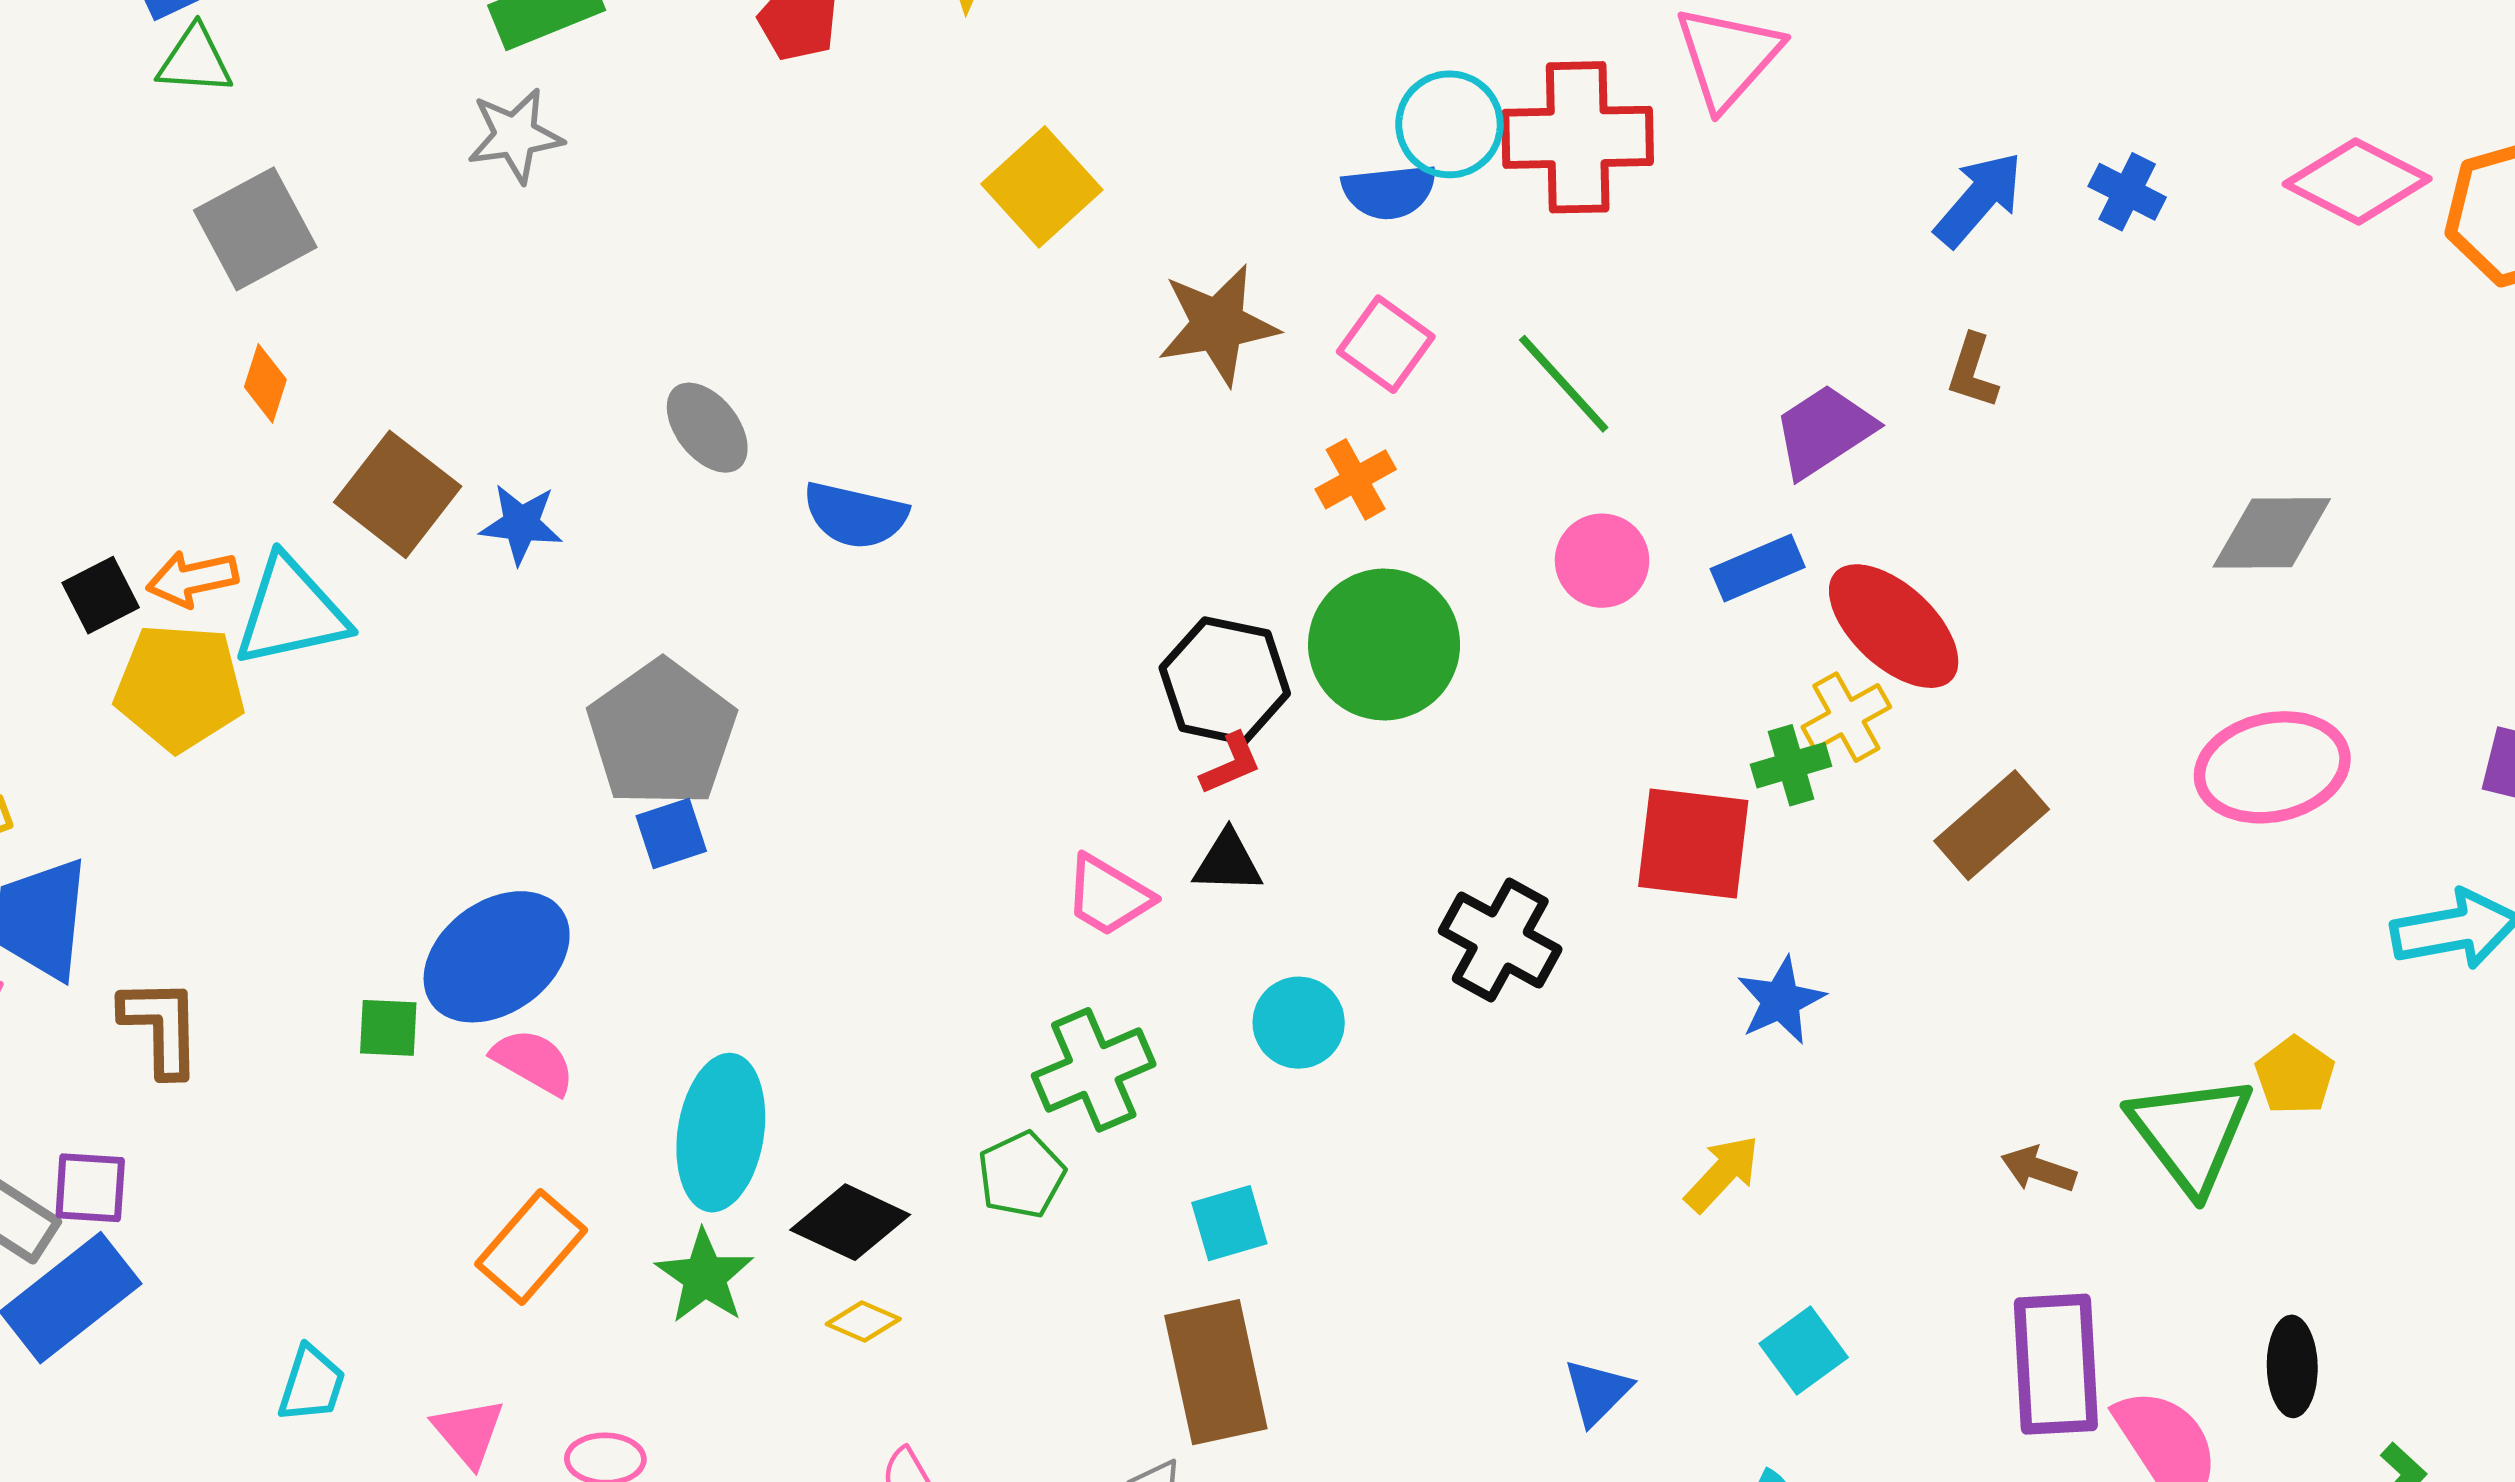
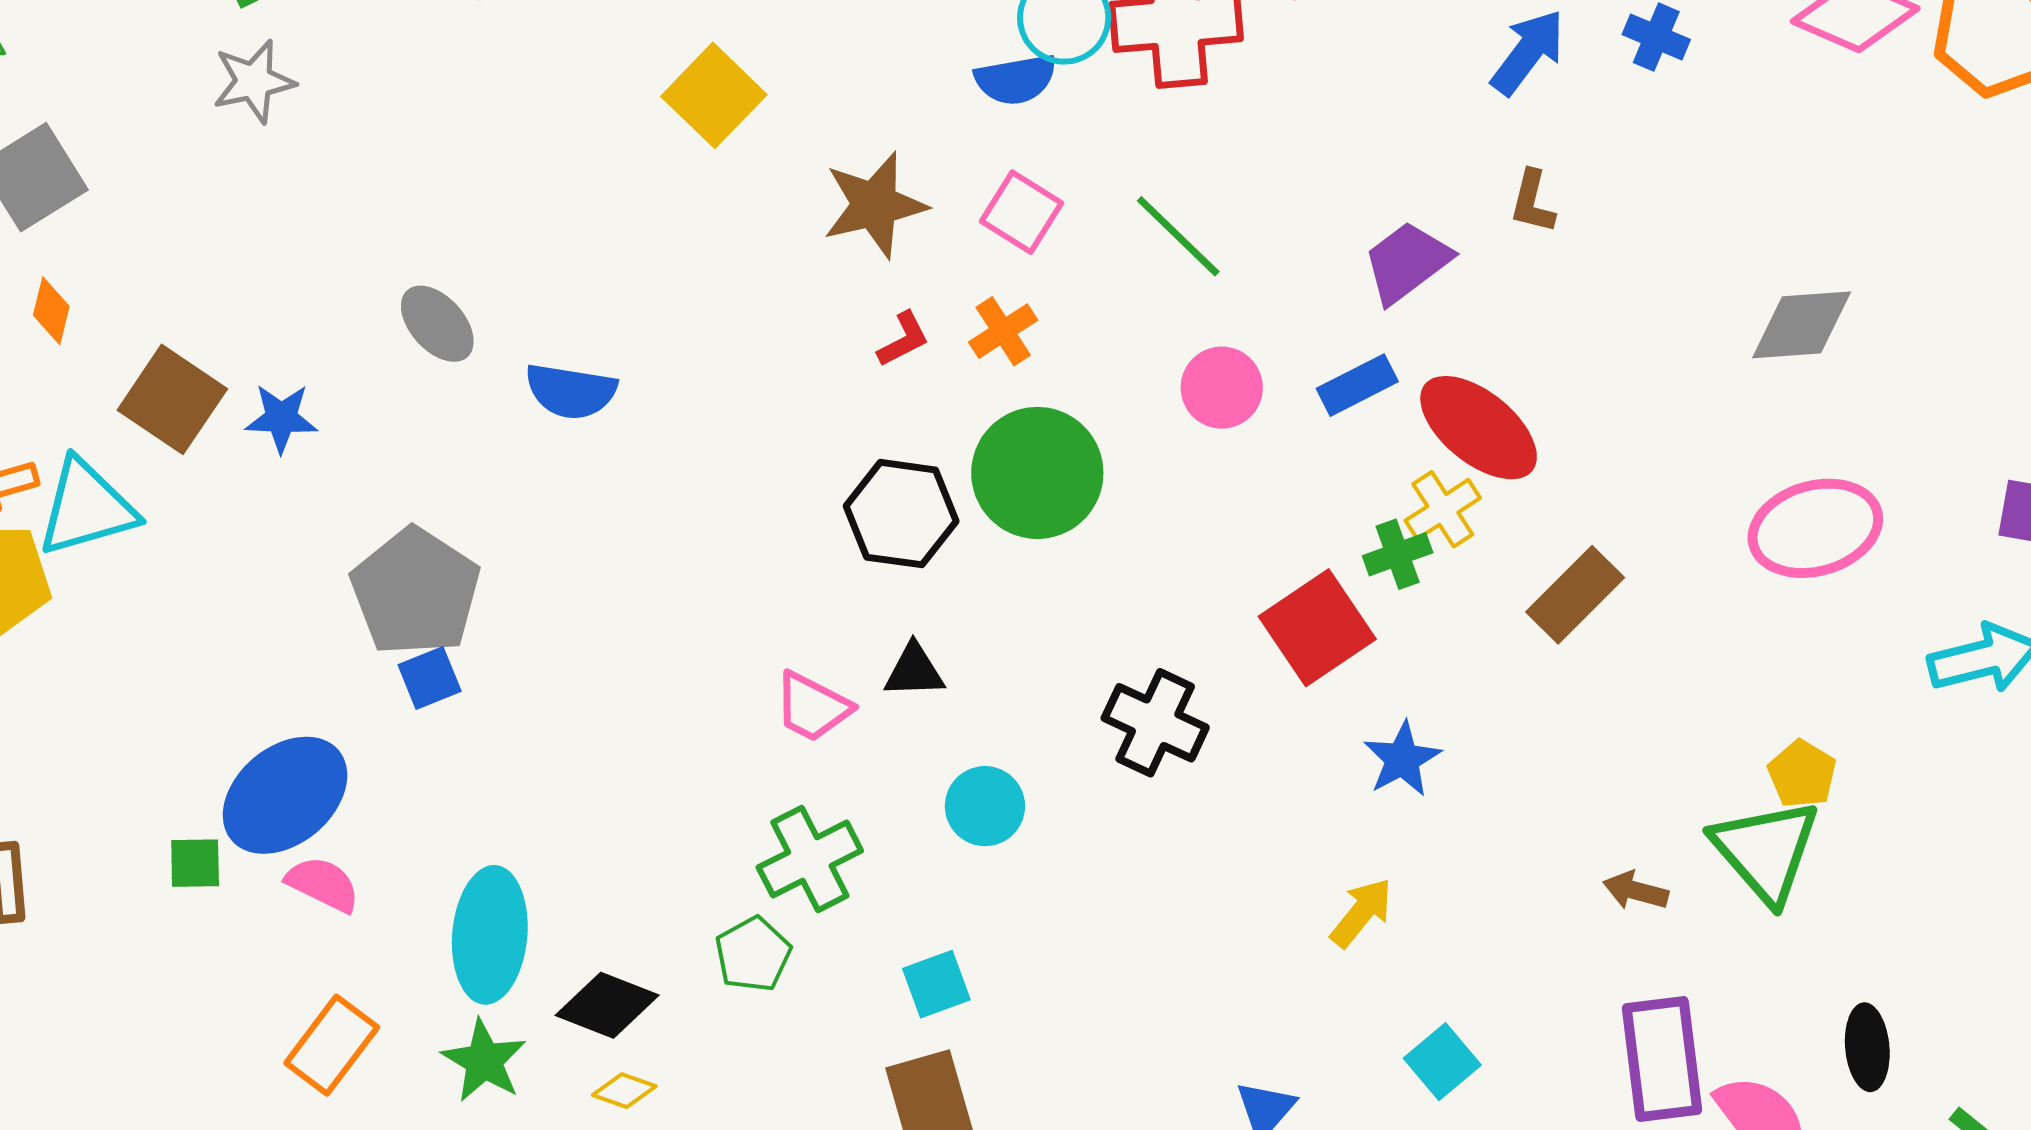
red L-shape: (1231, 764) -> (903, 339), moved
red square: (1693, 843) -> (1317, 628), turned -37
yellow pentagon: (2295, 1076) -> (1802, 774), moved

